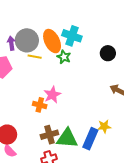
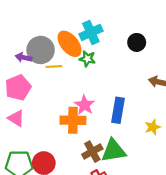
cyan cross: (72, 36) -> (91, 32), turned -30
purple arrow: (11, 43) -> (24, 57), turned -56
orange cross: (40, 105) -> (73, 120), size x1.5
blue rectangle: (90, 139) -> (118, 110), moved

